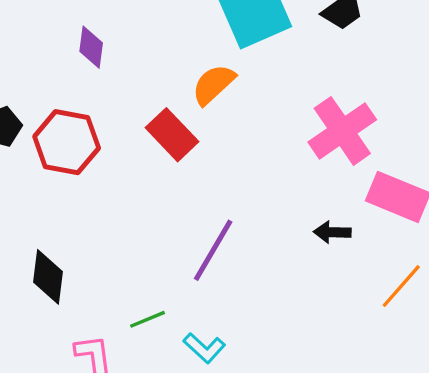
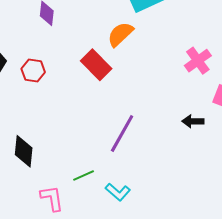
pink cross: (342, 131) -> (198, 61), size x0.7
red hexagon: (67, 142) -> (33, 70), size x0.6

